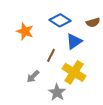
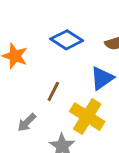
blue triangle: (74, 41) -> (102, 78), moved

